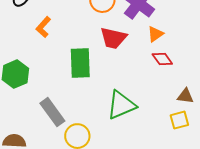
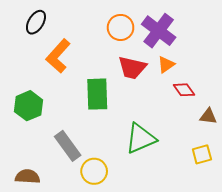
orange L-shape: (43, 27) -> (58, 56), size x1.5
orange triangle: (155, 34) -> (166, 64), moved
brown triangle: (185, 96) -> (208, 116), moved

